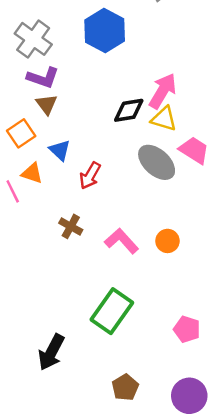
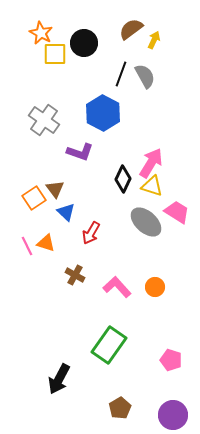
purple L-shape: (43, 78) -> (80, 152), moved
brown triangle: (47, 104) -> (55, 189), moved
black diamond: (129, 110) -> (123, 179), turned -56
orange triangle: (32, 173) -> (46, 243), moved

